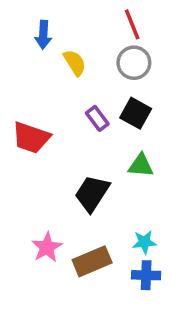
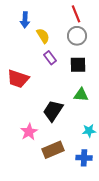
black square: (136, 113) -> (78, 65), turned -30
purple rectangle: (97, 118) -> (50, 58), moved
cyan star: (144, 242) -> (89, 131), moved
pink star: (47, 247) -> (29, 132), moved

